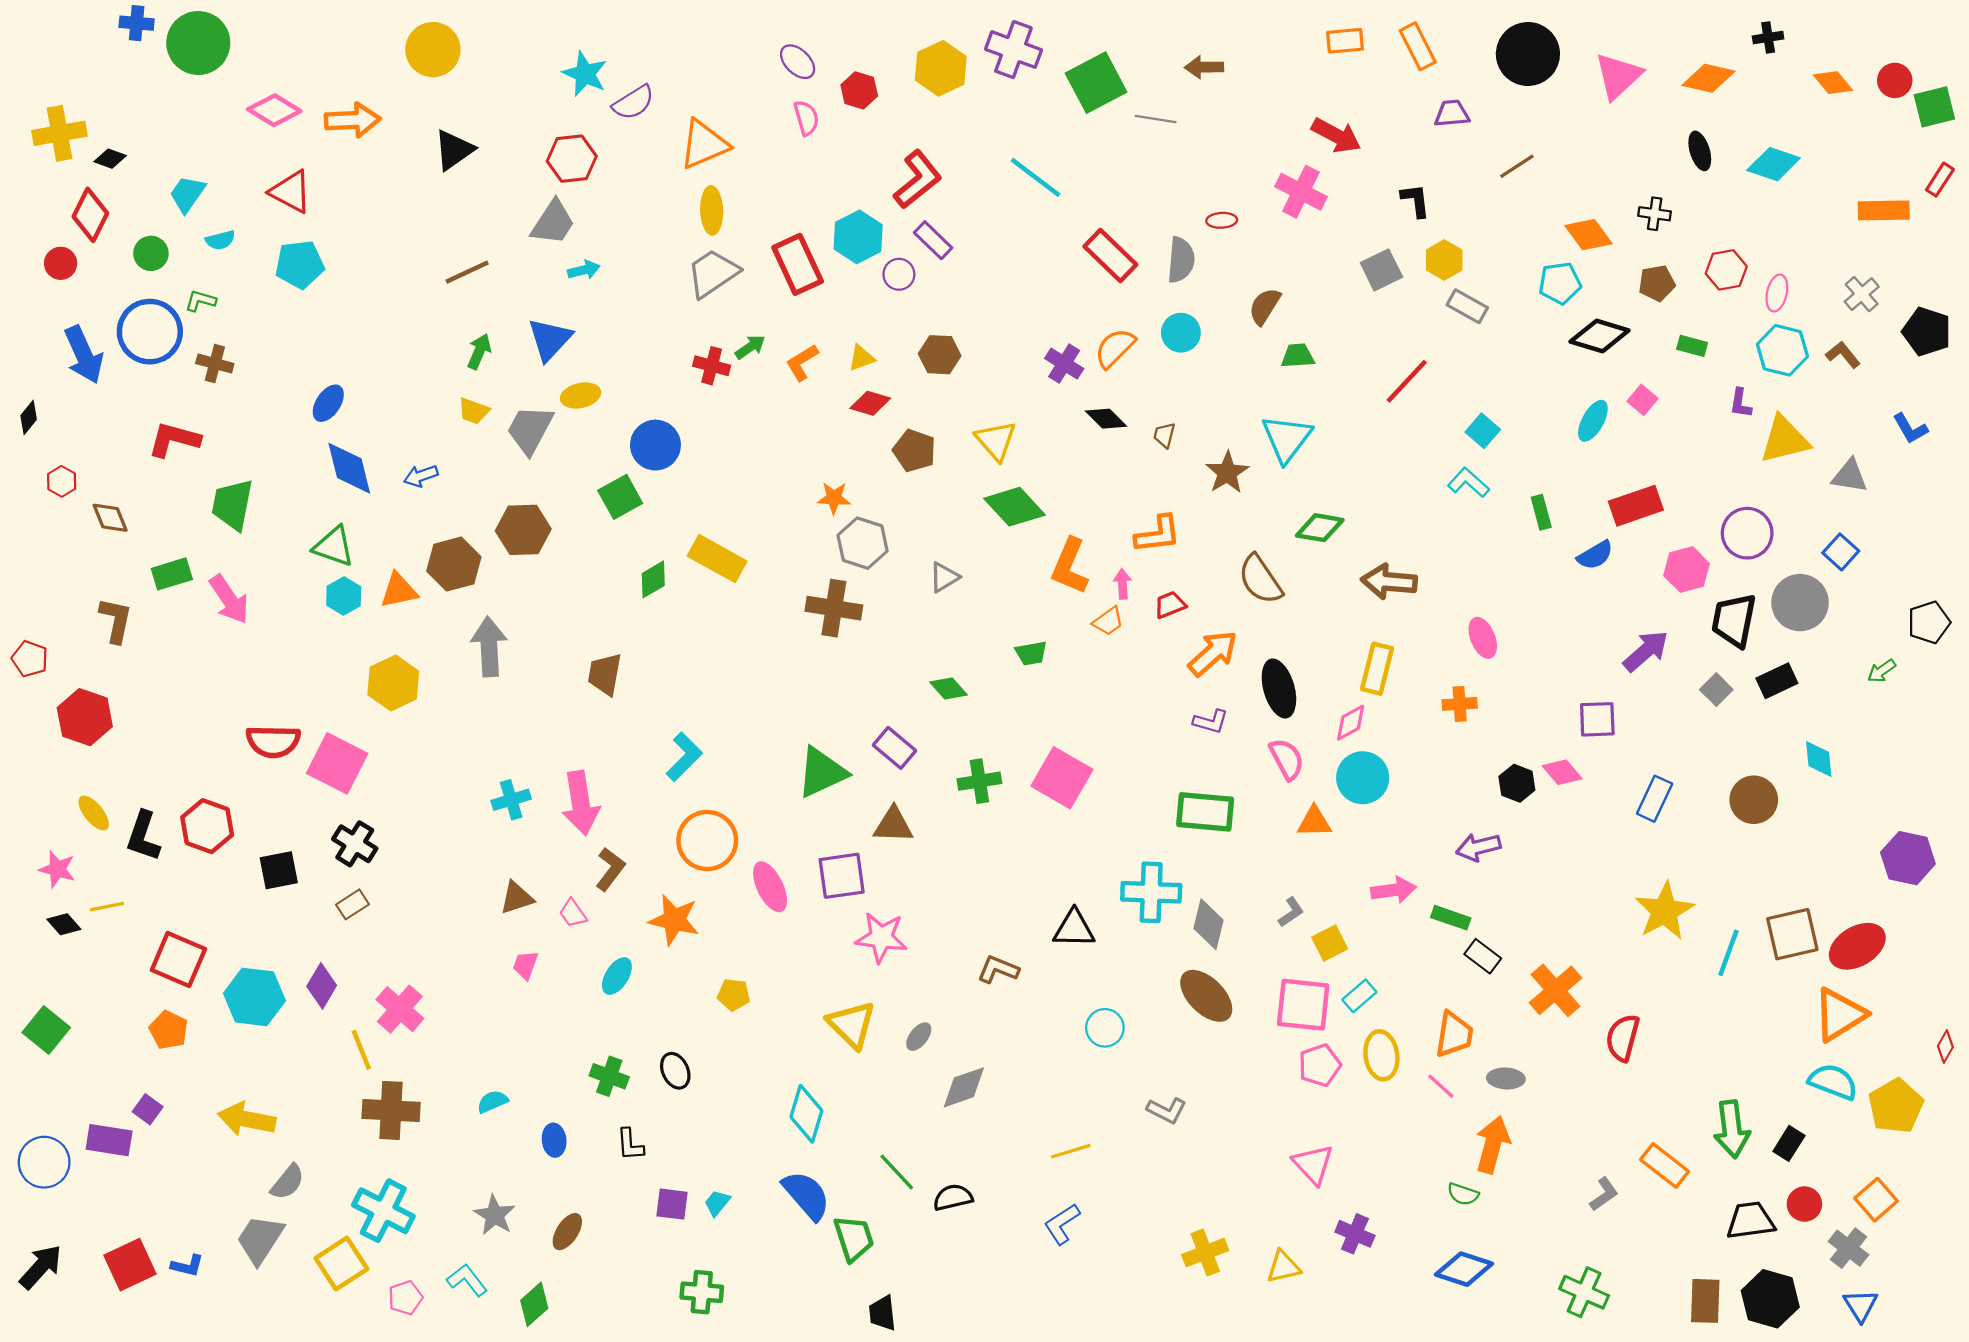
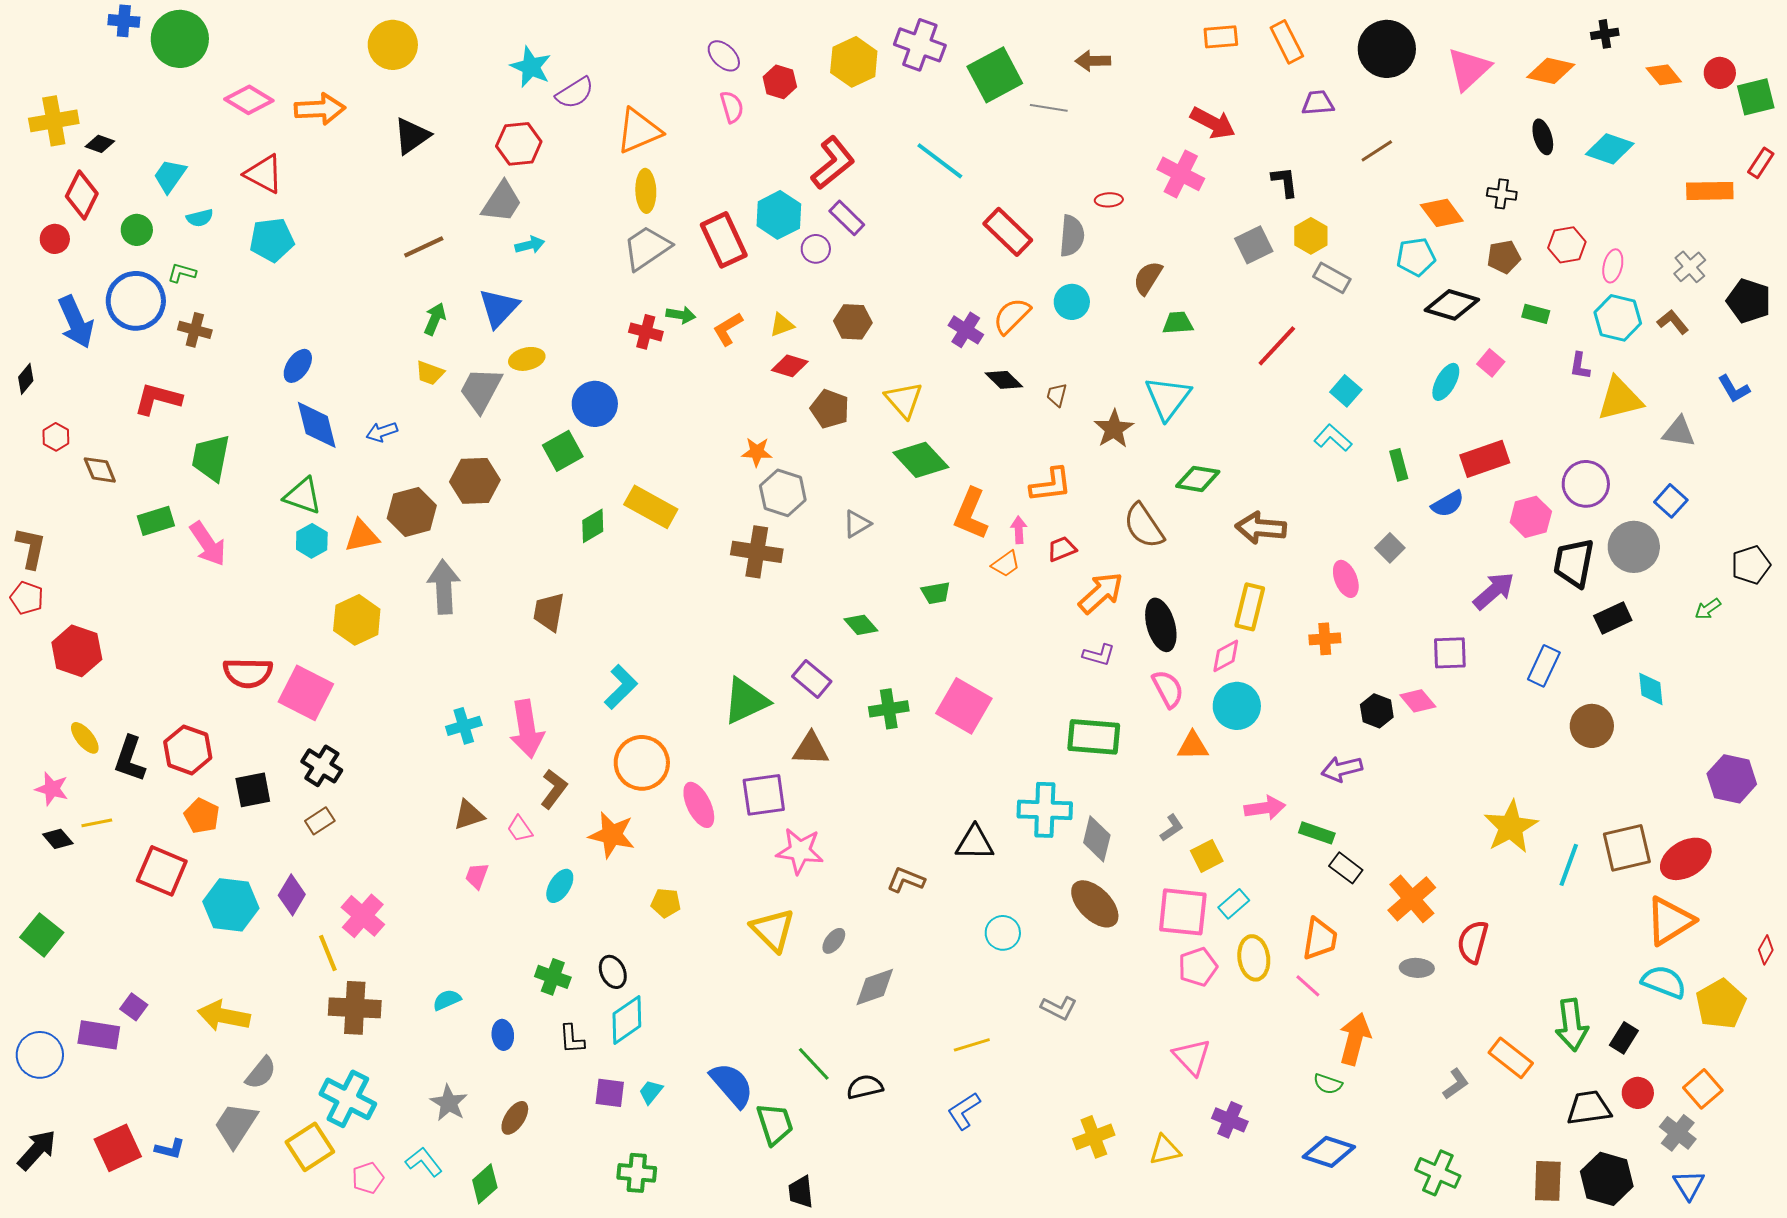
green arrow: (750, 347) -> (681, 315), turned 44
brown L-shape: (116, 620) -> (31, 548), moved
gray square: (1716, 690) -> (1390, 548), moved
blue rectangle: (1655, 799) -> (1544, 666), moved
orange pentagon: (169, 1030) -> (202, 816), moved
gray ellipse: (1506, 1078) -> (1417, 968), moved
cyan diamond: (806, 1114) -> (627, 1020), moved, turned 39

